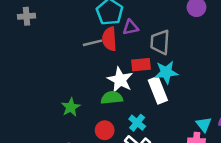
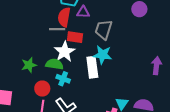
gray line: (93, 43) -> (57, 29), moved
red rectangle: (141, 65) -> (75, 37), moved
green star: (71, 107) -> (29, 65), moved
cyan cross: (137, 123) -> (63, 79), moved, turned -32

